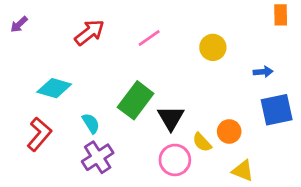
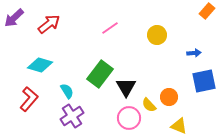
orange rectangle: (281, 15) -> (207, 11), turned 42
purple arrow: (19, 24) -> (14, 18), size x1.5
red arrow: (89, 32) -> (49, 24), moved

